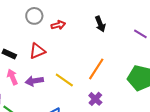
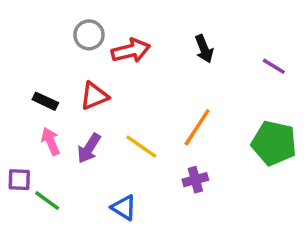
red arrow: (58, 25) -> (131, 51), size x1.5
purple arrow: (34, 81) -> (89, 148), turned -48
purple cross: (95, 99) -> (195, 180), turned 32

